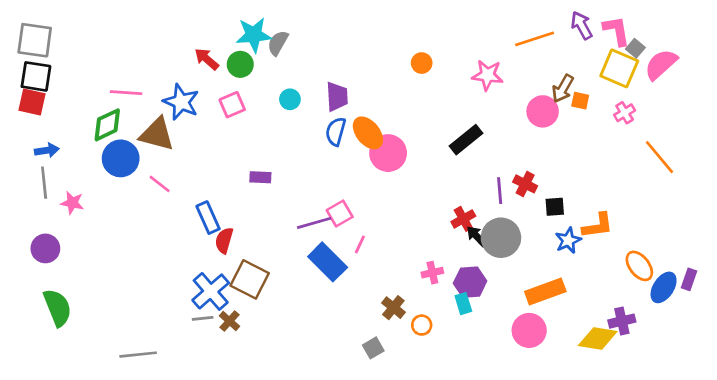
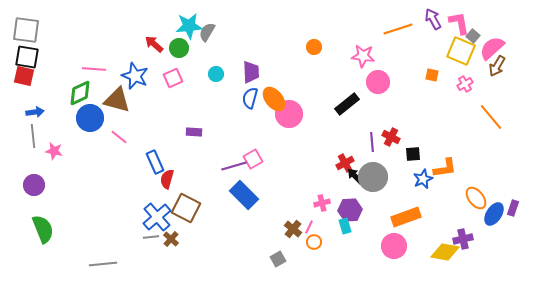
brown arrow: (563, 89) -> (497, 66), moved
pink circle: (543, 111) -> (378, 82), moved
pink line: (360, 244) -> (309, 227), moved

